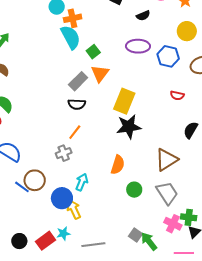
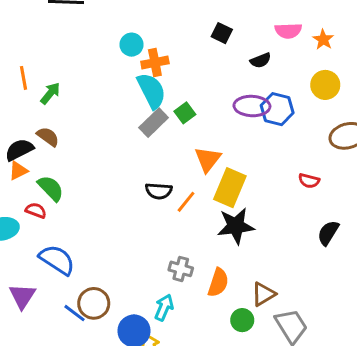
blue hexagon: (168, 56) -> (277, 109), moved
orange triangle: (100, 73) -> (208, 159), moved
gray rectangle: (78, 81) -> (154, 123), moved
orange line: (75, 132) -> (186, 202), moved
gray cross: (64, 153) -> (181, 269), moved, turned 35
brown triangle: (166, 160) -> (263, 294), moved, size x0.7

